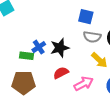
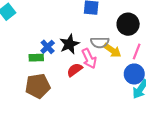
gray semicircle: (92, 37) -> (100, 42), moved
pink arrow: (84, 84) -> (89, 59), moved, turned 102

